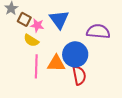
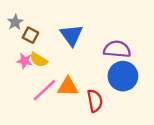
pink star: (37, 25) -> (25, 61), moved
blue circle: (75, 54) -> (123, 76), moved
pink line: (36, 66) -> (44, 90), turned 45

